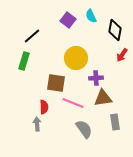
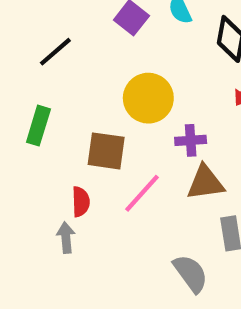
green rectangle: (24, 61) -> (38, 126), moved
pink line: (73, 103) -> (142, 193), turned -70
gray semicircle: (84, 129) -> (191, 274), moved

